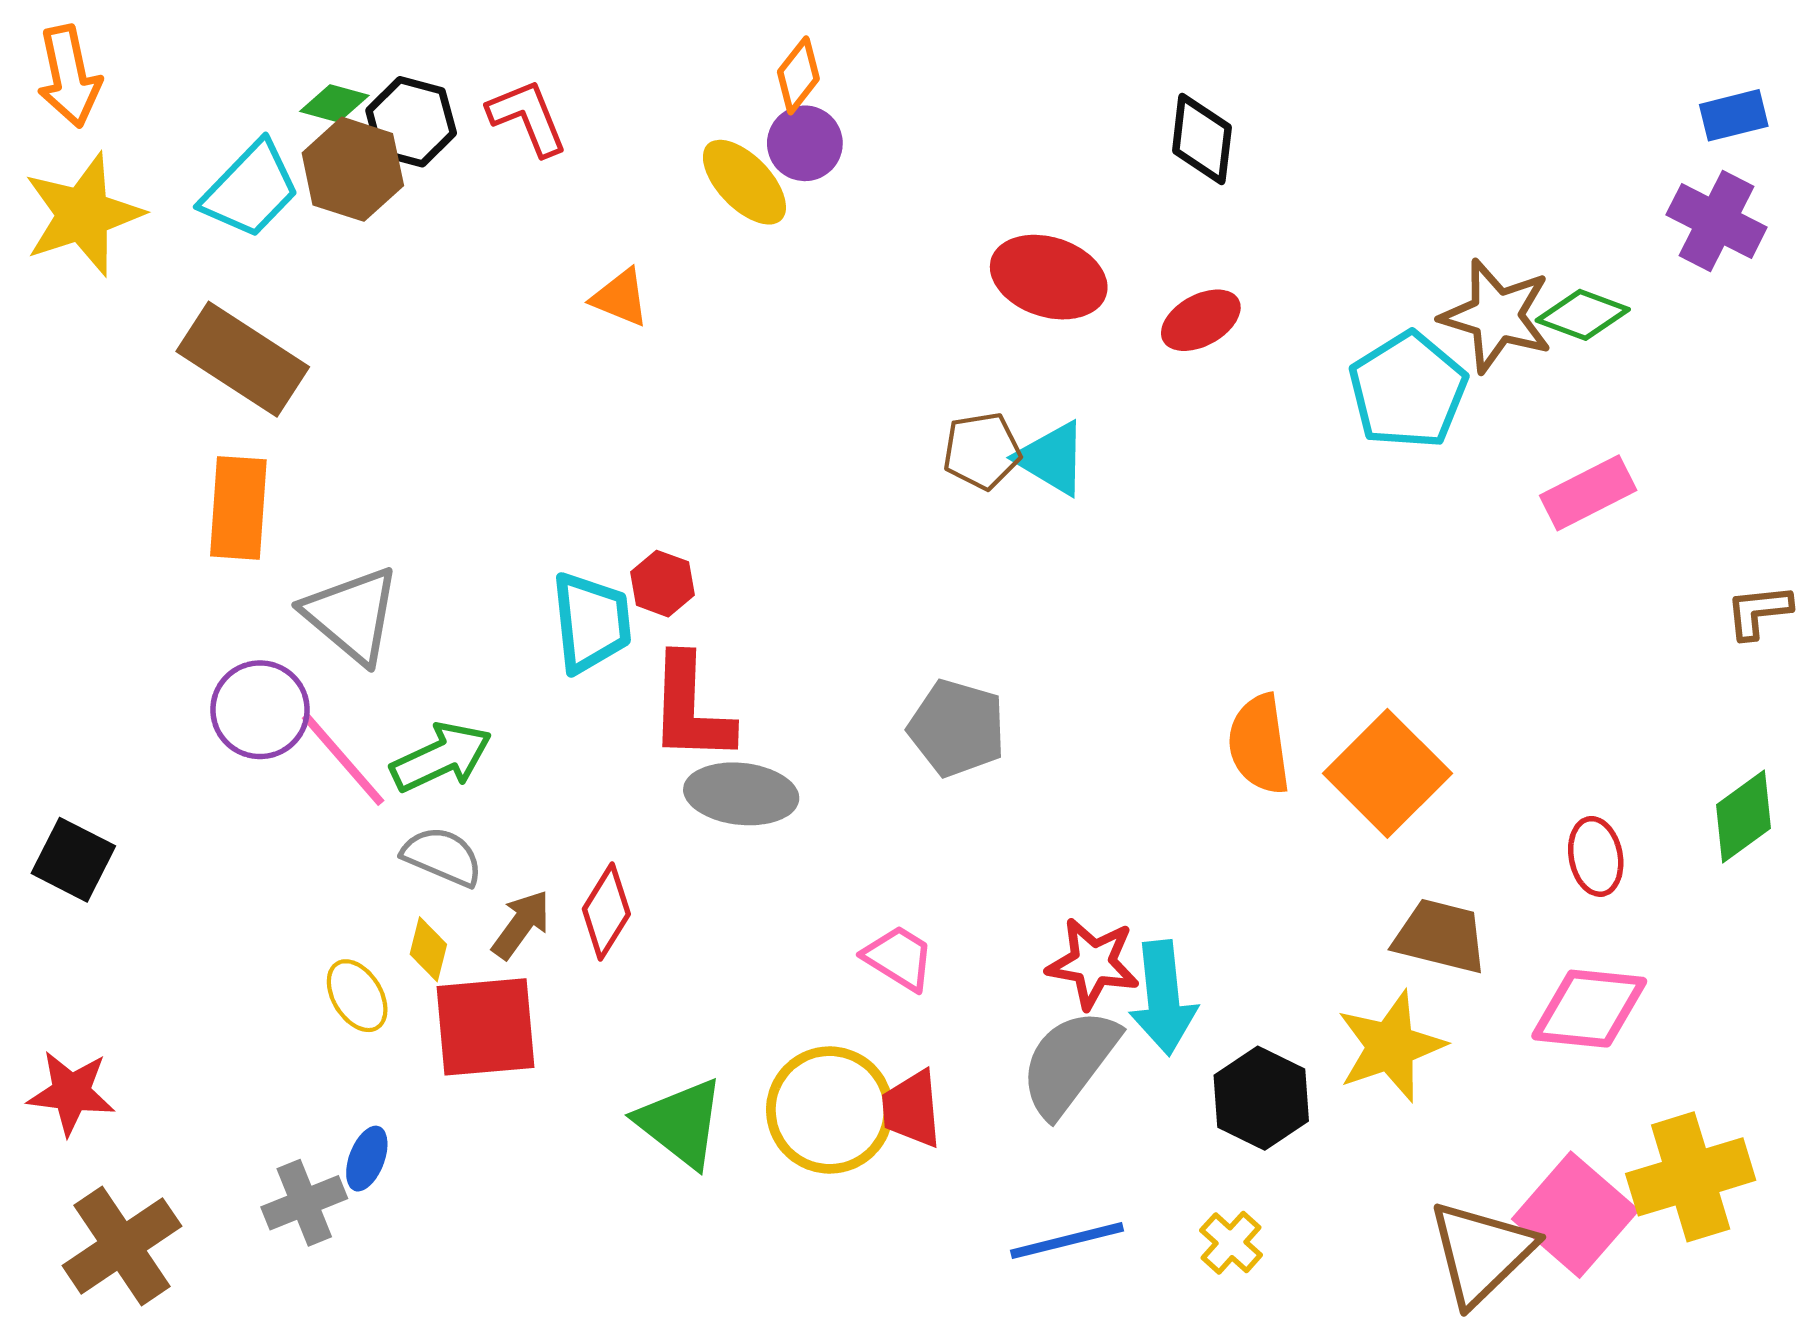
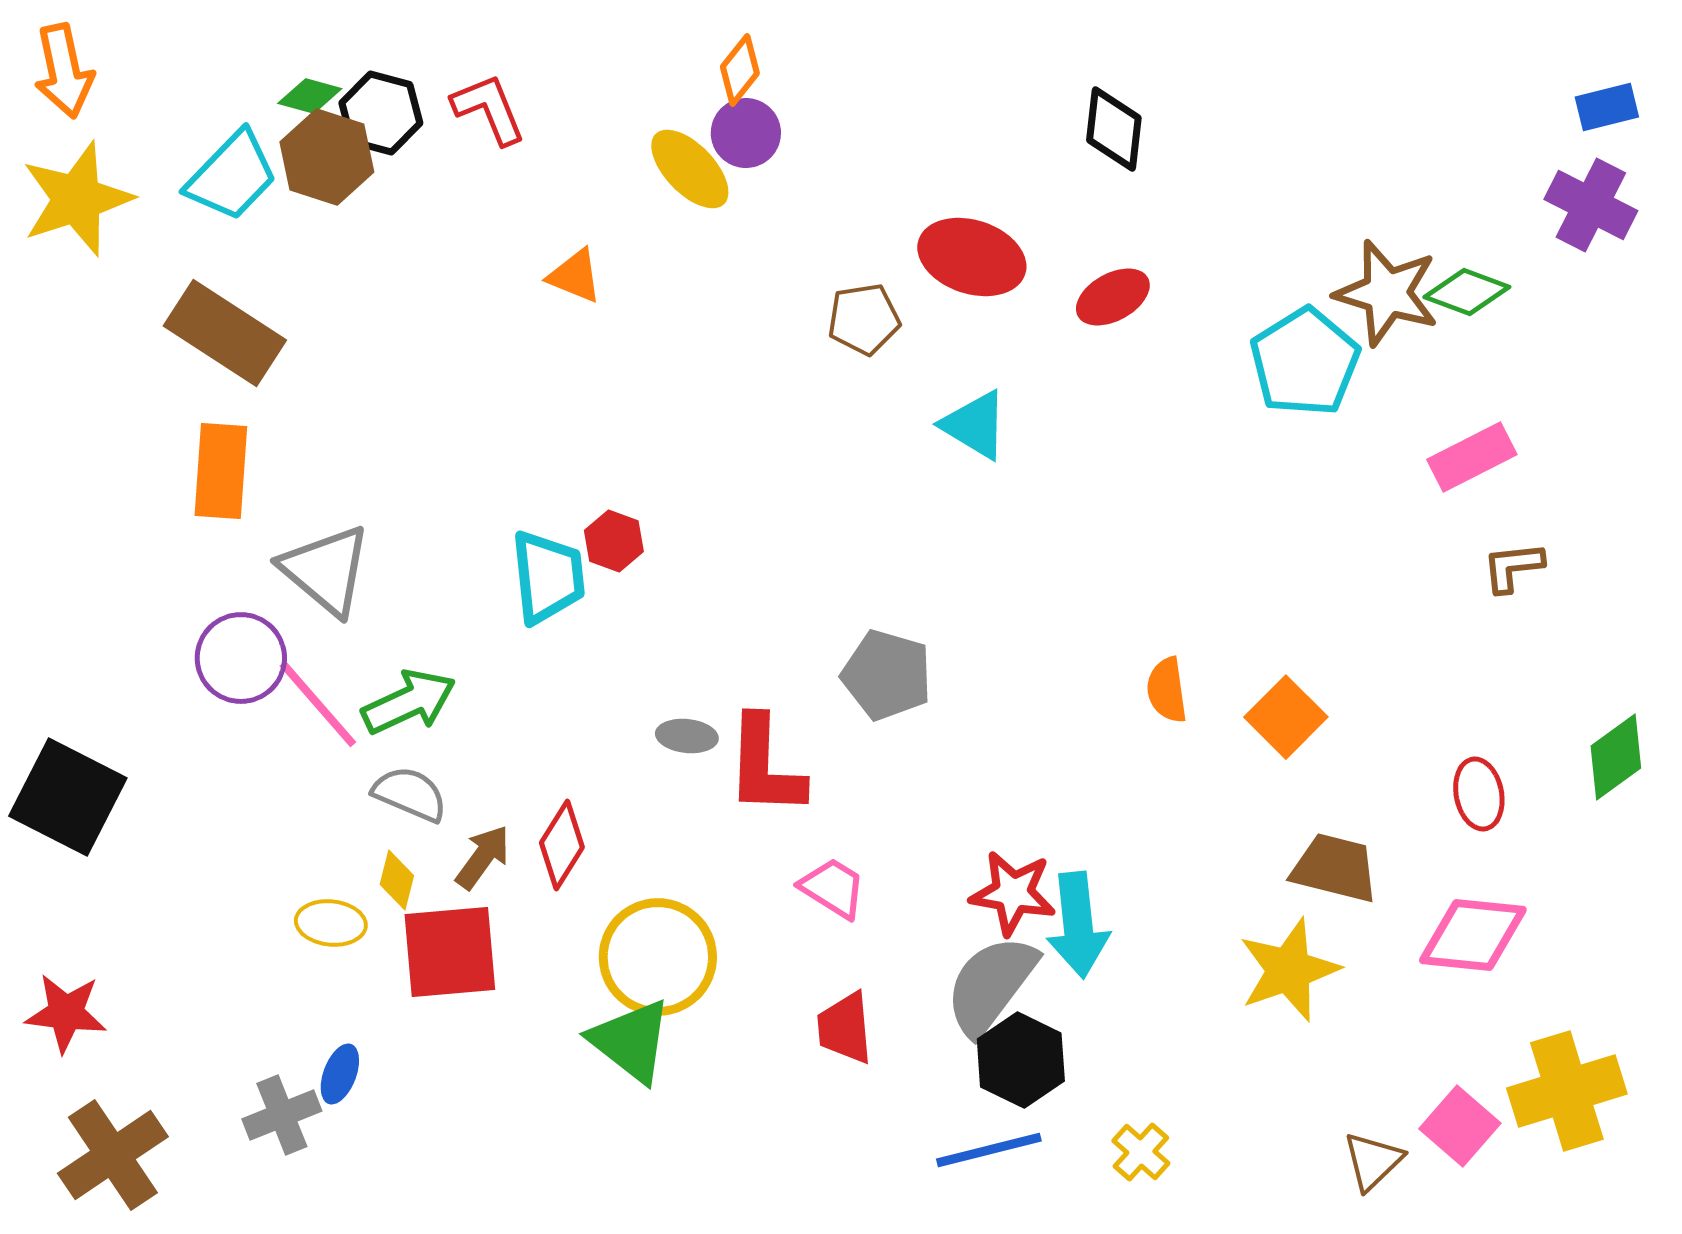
brown pentagon: (982, 451) -> (864, 319), moved
brown L-shape: (1759, 612) -> (1513, 567), moved
red L-shape: (691, 709) -> (765, 766), moved
orange semicircle: (1259, 744) -> (1167, 690), size x0.7
orange square: (1387, 773) -> (1286, 717), size x0.7
gray ellipse: (741, 794) -> (687, 736), size x0.6
black square: (73, 860) -> (68, 797), size x1.5
yellow ellipse: (357, 996) -> (331, 923), turned -52
black hexagon: (1261, 1098) -> (1021, 1060), moved
yellow circle: (830, 1110) -> (658, 957), moved
pink square: (1575, 1215) -> (1460, 1126), size x0.7
brown triangle: (1481, 1252) -> (1373, 1161), size x0.6

